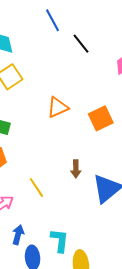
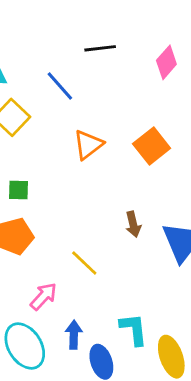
blue line: (53, 20) -> (60, 86), moved
black line: (81, 44) -> (100, 48), turned -45

